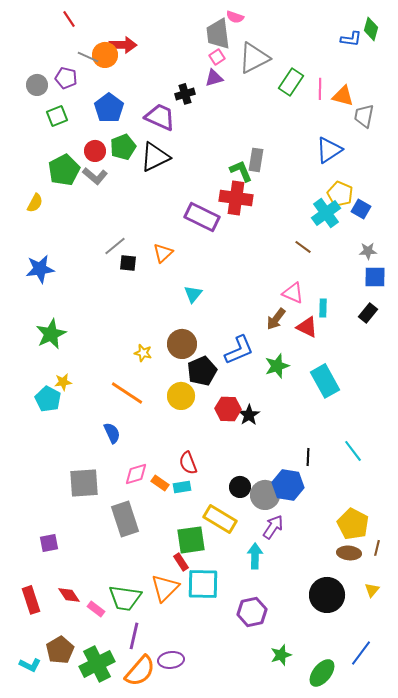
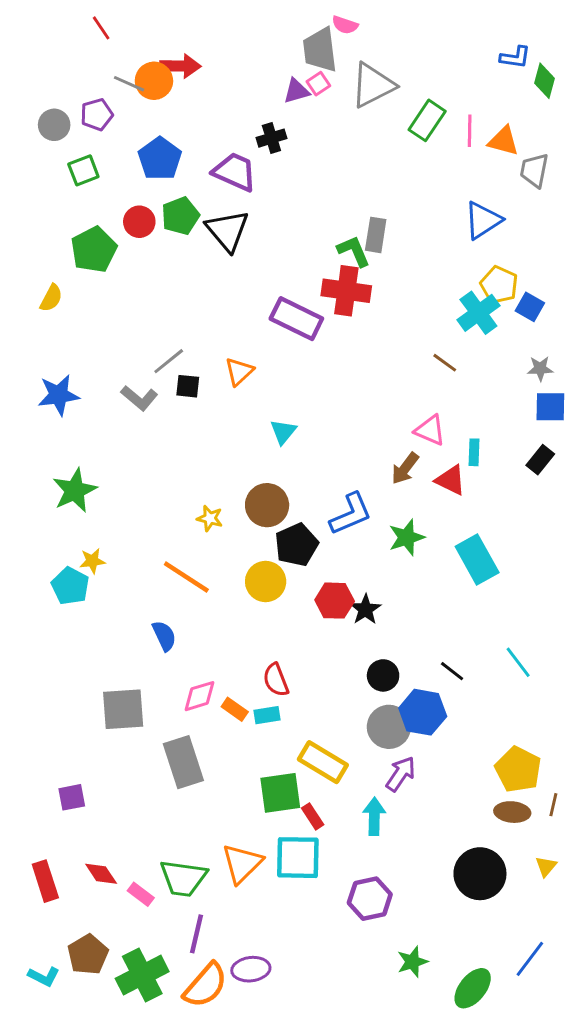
green diamond: (371, 29) -> (545, 81), moved
purple pentagon: (66, 78) -> (97, 115), turned -30
purple triangle: (214, 78) -> (296, 91), moved
black triangle: (155, 157) -> (227, 231), turned -44
gray L-shape: (95, 176) -> (139, 398), moved
black line: (308, 457) -> (452, 671), turned -54
black circle: (240, 487) -> (383, 675), moved
red rectangle: (181, 562) -> (313, 816), moved

